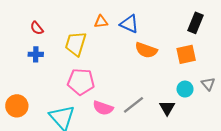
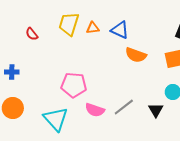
yellow trapezoid: (76, 44) -> (69, 24), moved
blue cross: (36, 54) -> (12, 72), moved

